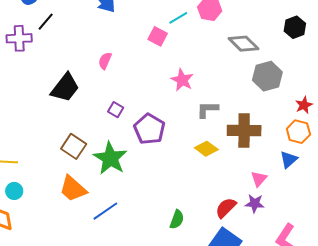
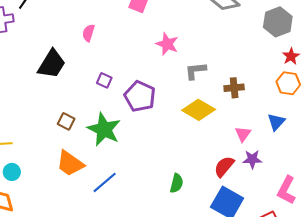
gray hexagon: (267, 76) -> (278, 22), moved
brown cross: (244, 130) -> (234, 88), size x0.6
brown square: (74, 146) -> (66, 121), size x0.7
yellow diamond: (206, 149) -> (199, 110), size x1.4
blue triangle: (289, 160) -> (276, 122), moved
pink triangle: (259, 179) -> (243, 134), moved

